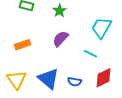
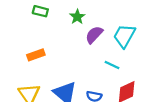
purple semicircle: (60, 39) -> (94, 35), moved

